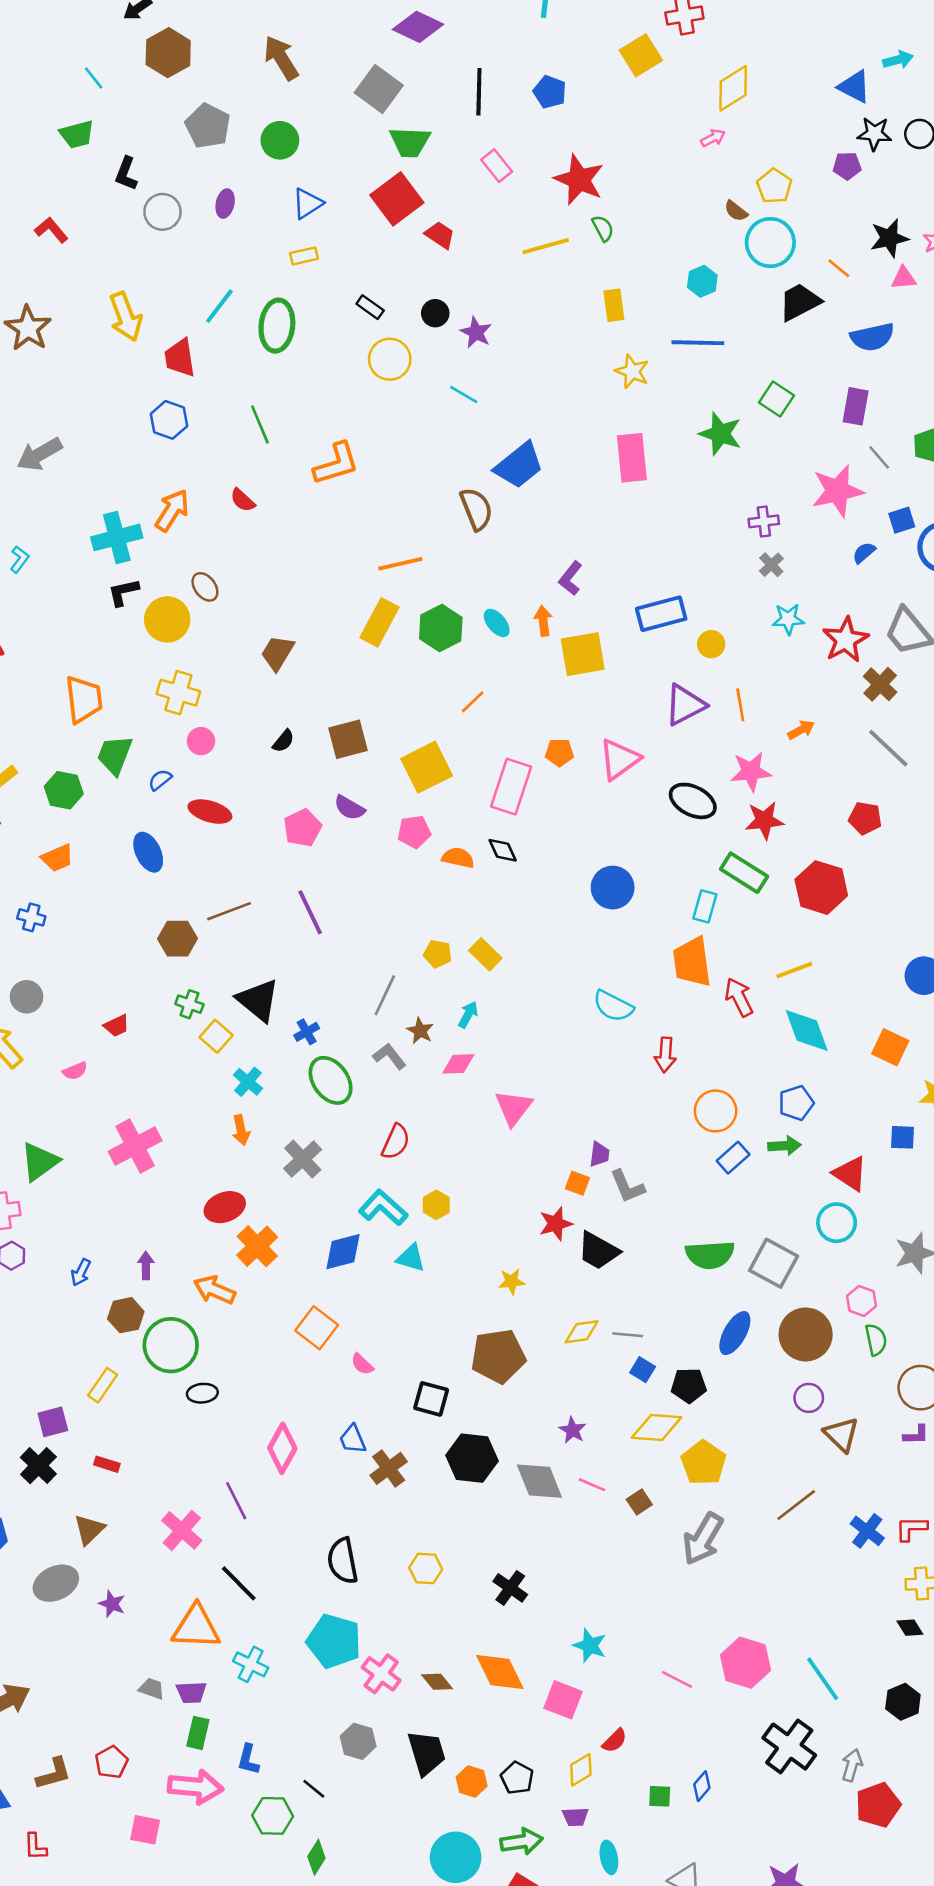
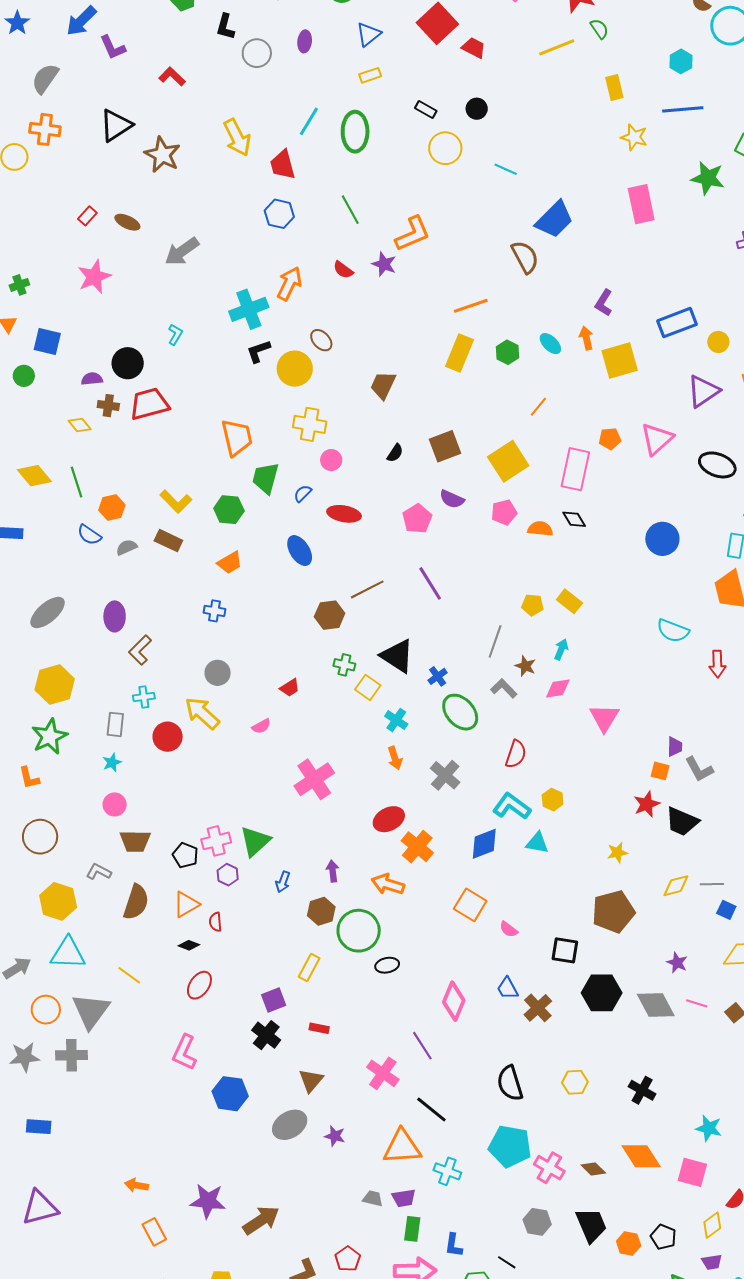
purple star: (476, 332) -> (384, 264), moved
green hexagon: (441, 628) -> (508, 352), size x0.7
green triangle: (40, 1162) -> (255, 841), moved

